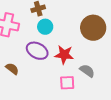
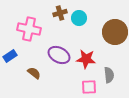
cyan circle: (45, 27) -> (79, 18), moved
gray semicircle: (87, 71) -> (109, 75), turned 49

